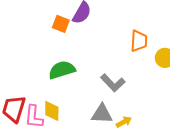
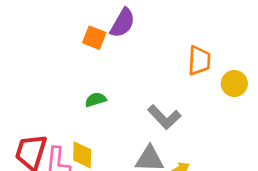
green semicircle: (62, 70) -> (96, 100), size x0.6

